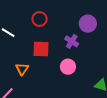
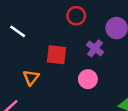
red circle: (40, 19) -> (76, 16), moved

